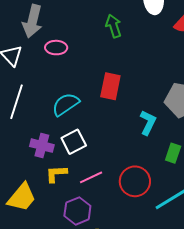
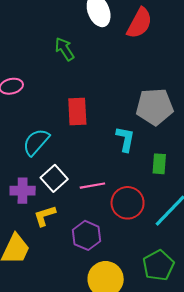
pink line: (91, 177) -> (92, 186), moved, turned 30
purple hexagon: (77, 211) -> (87, 235), moved

